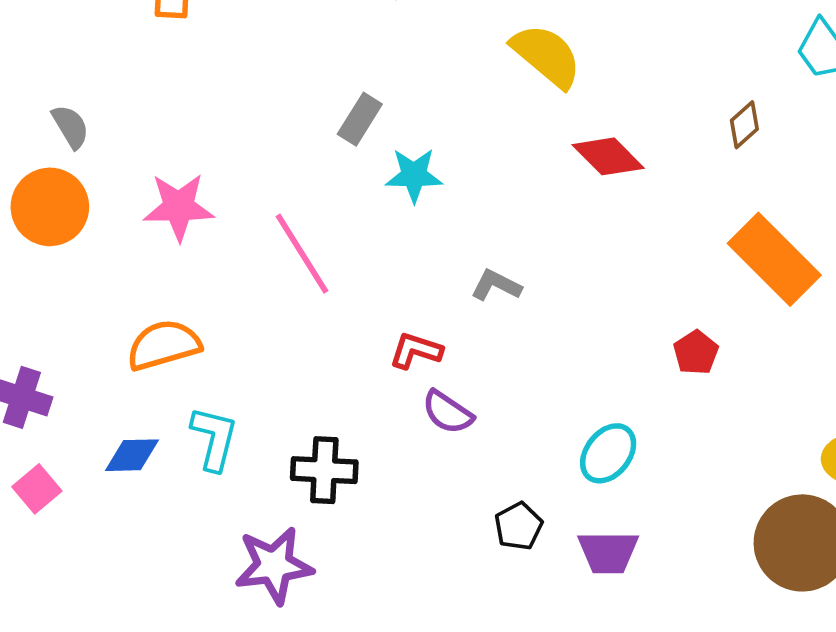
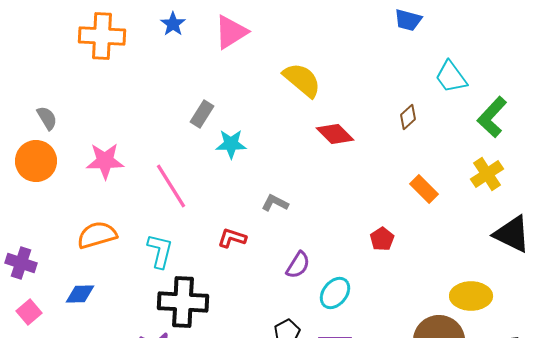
orange rectangle: (774, 259) -> (424, 189), size x0.6
purple semicircle: (448, 412) -> (298, 265), moved, turned -92
cyan L-shape: (214, 438) -> (160, 251), moved
black cross: (324, 470) -> (183, 302), size x1.4

